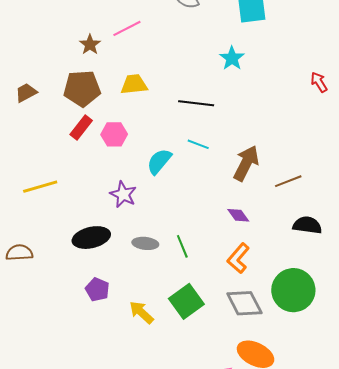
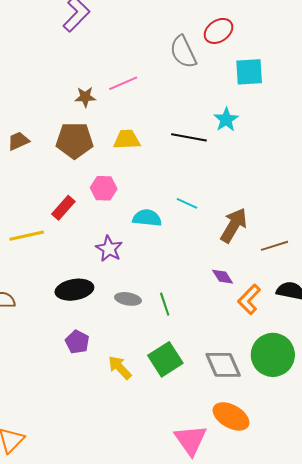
brown star: (90, 45) -> (85, 97), turned 30
black line: (196, 103) -> (189, 137), moved
red rectangle: (81, 128) -> (63, 208), moved
cyan semicircle: (159, 161) -> (147, 218), turned 52
orange L-shape: (238, 258) -> (249, 299), moved

